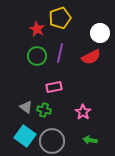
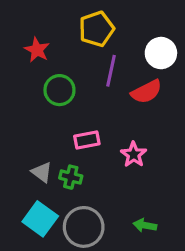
red star: (37, 29) -> (37, 50), moved
purple line: (60, 53) -> (111, 71), moved
pink star: (83, 112) -> (134, 154), moved

